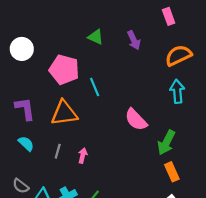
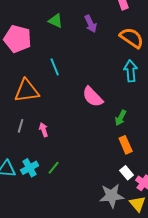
orange semicircle: (178, 55) -> (132, 38), turned 60
pink pentagon: (64, 70) -> (18, 39), moved
green arrow: (166, 142) -> (121, 118), size x0.7
pink arrow: (83, 156) -> (44, 130), turned -32

